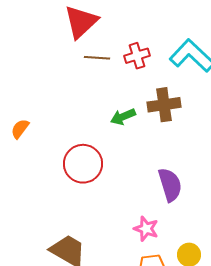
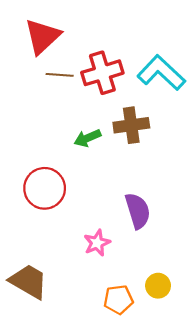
red cross: (137, 56) -> (102, 73), size x1.5
pink star: (146, 229) -> (97, 243), moved, turned 30

